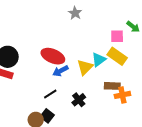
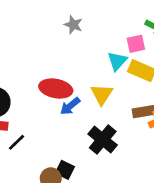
cyan triangle: (99, 60) -> (117, 61), moved
black line: (50, 94) -> (16, 142), moved
black cross: (79, 100) -> (103, 140), size x1.5

